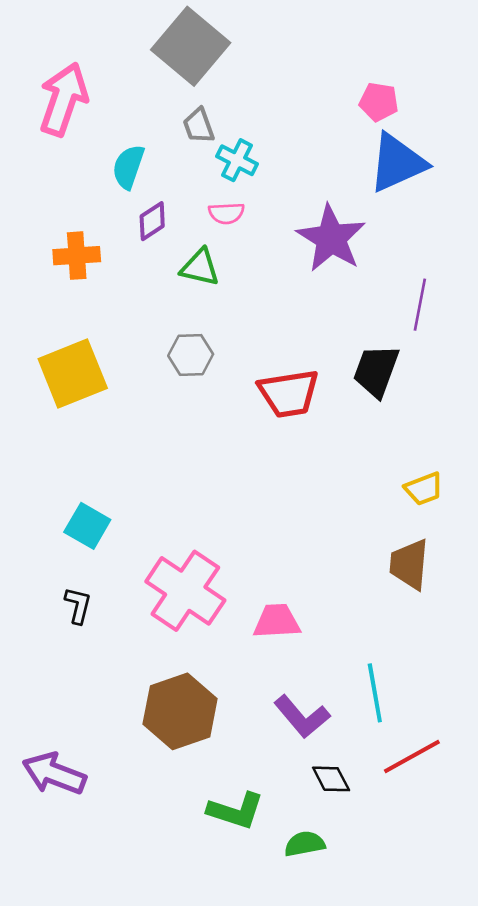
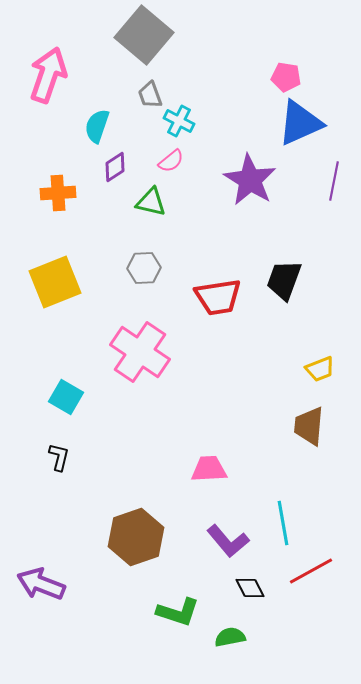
pink semicircle: (226, 213) -> (171, 161), turned -36
purple line: (420, 305) -> (334, 181), moved
pink cross: (185, 591) -> (140, 352), moved

